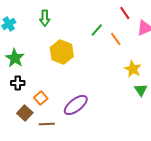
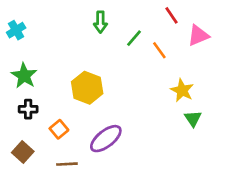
green arrow: (45, 18) -> (100, 22), moved
yellow hexagon: (62, 52) -> (87, 88), moved
brown square: (25, 113) -> (23, 152), moved

